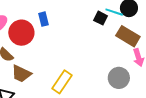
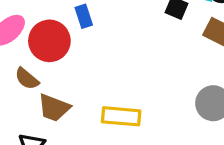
yellow rectangle: (62, 82) -> (121, 116), turned 65

